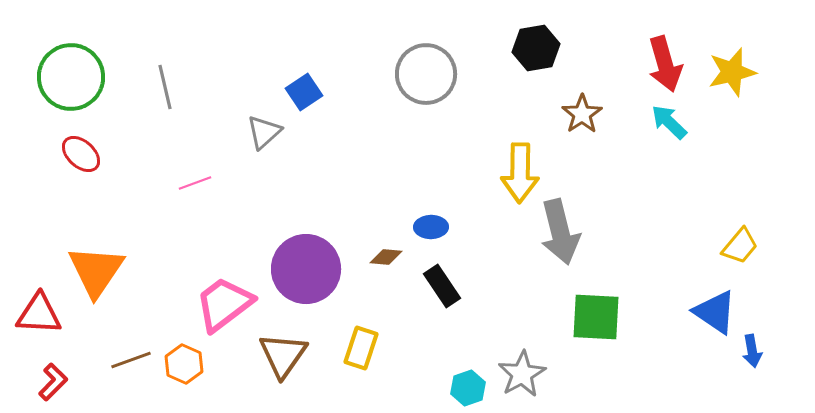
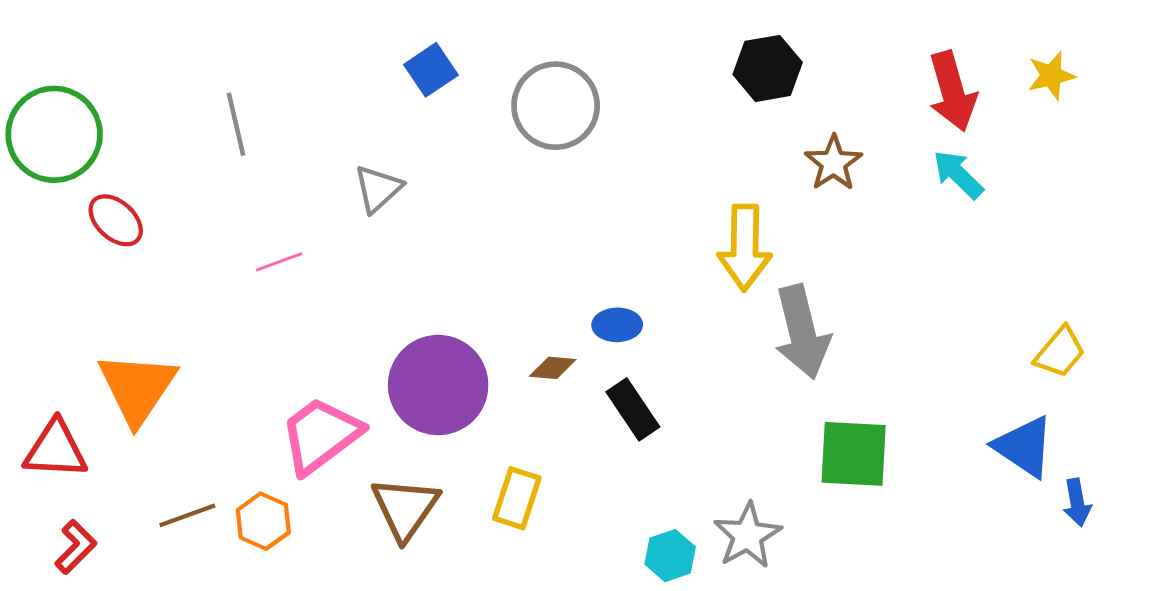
yellow star: (732, 72) -> (1051, 76), moved, size x0.7
gray circle: (426, 74) -> (556, 106), moved
green circle: (71, 77) -> (54, 134), moved
blue square: (304, 92) -> (431, 70), moved

